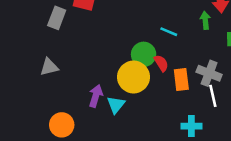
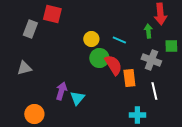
red semicircle: (161, 63) -> (113, 65), size x1.5
gray cross: (209, 73) -> (151, 60), moved
yellow circle: (133, 77) -> (91, 39), moved, size x0.6

